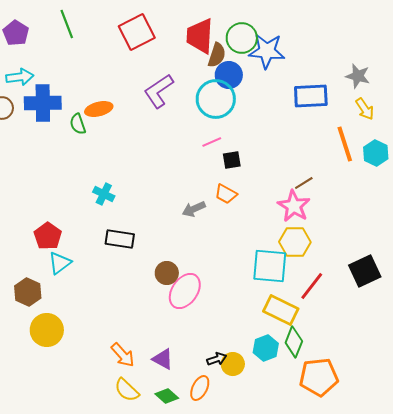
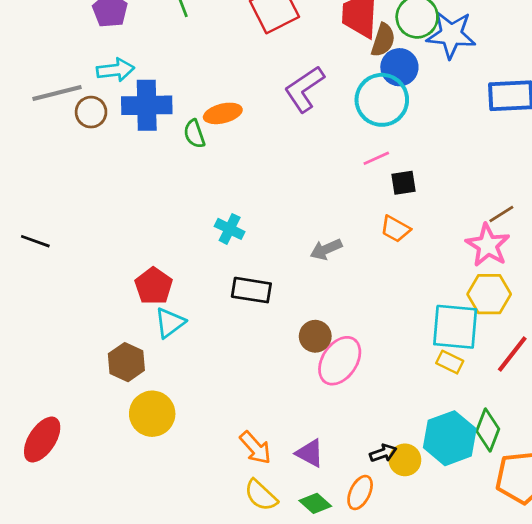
gray arrow: (194, 209) -> (326, 249), moved
yellow rectangle: (281, 310) -> (450, 362), moved, size x0.6
cyan hexagon: (266, 348) -> (450, 438), size x1.5

